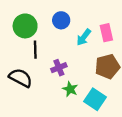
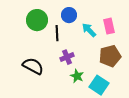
cyan arrow: (84, 37) -> (89, 30), turned 98
black line: (35, 50) -> (57, 33), moved

